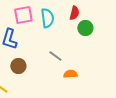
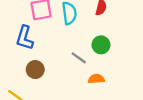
green circle: (85, 28) -> (101, 45), moved

